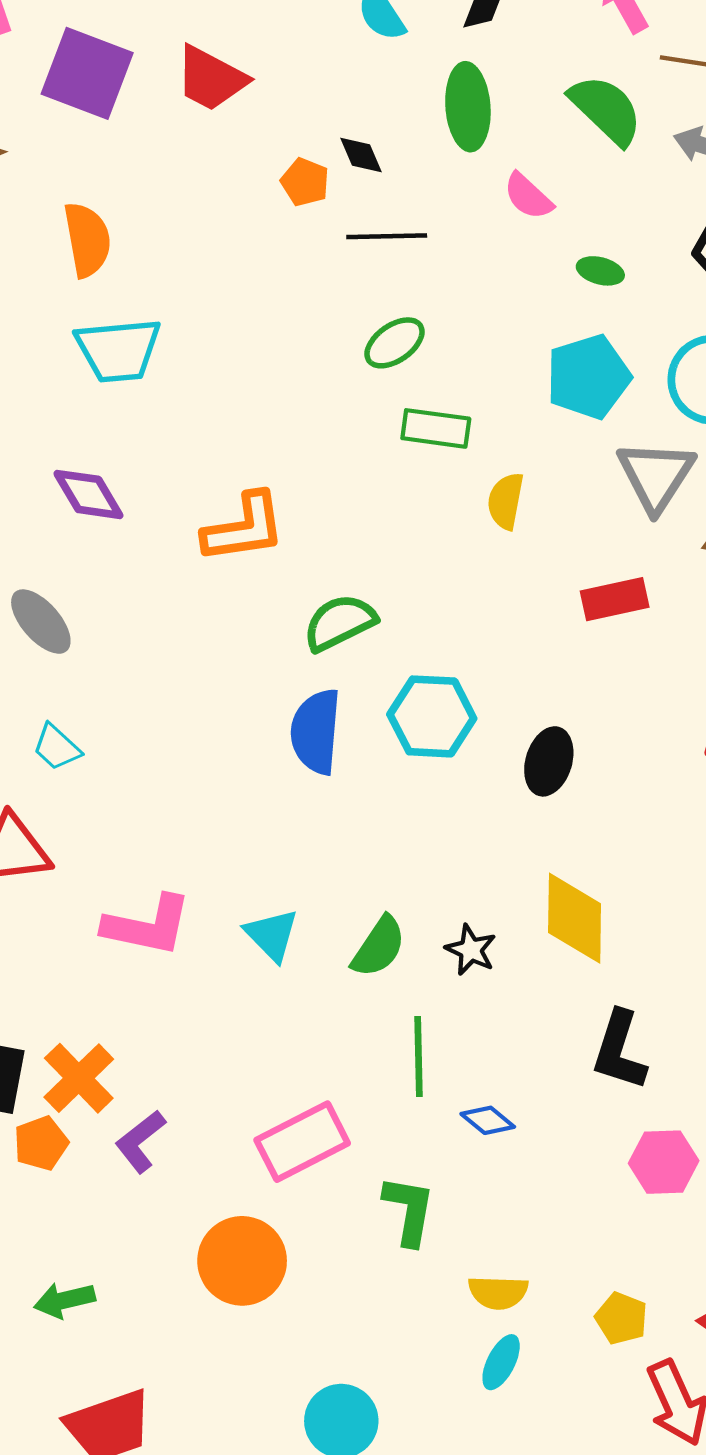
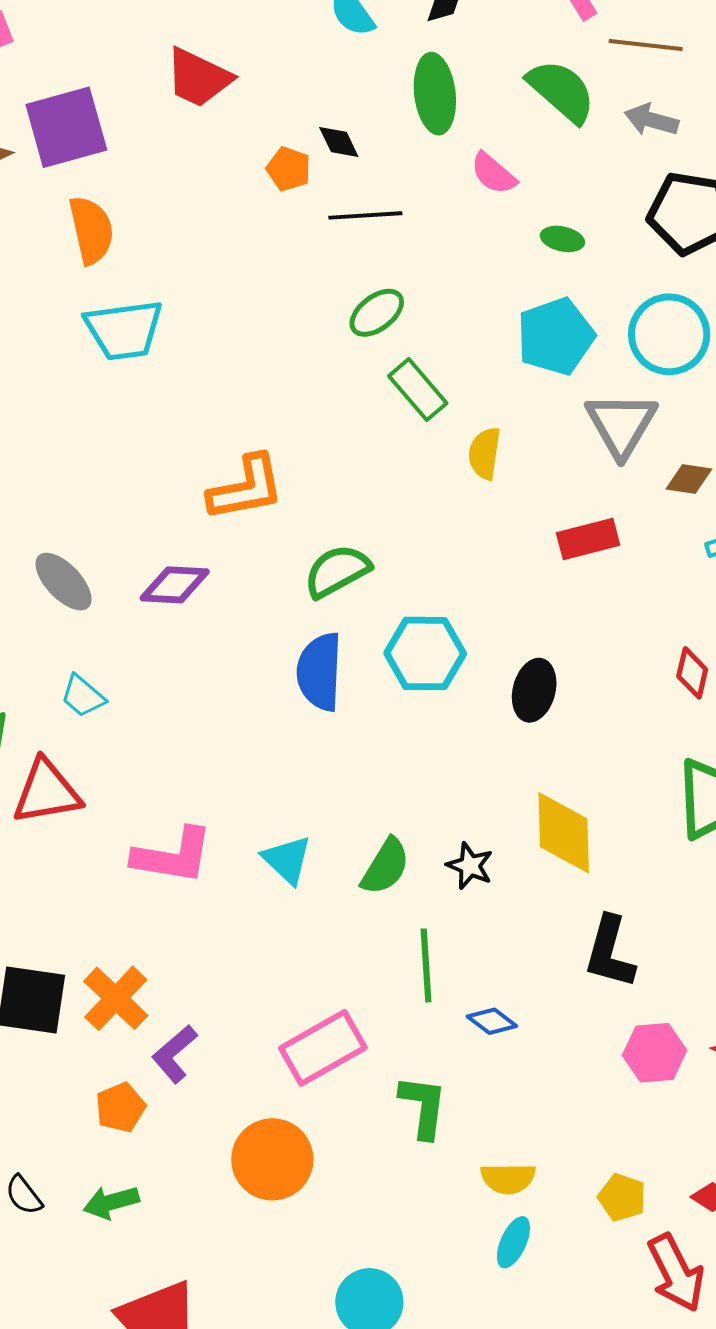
purple square: (87, 73) -> (66, 127), moved, turned -34
green rectangle: (436, 428) -> (418, 390), turned 44
purple diamond: (88, 494) -> (175, 585), moved, turned -54
orange pentagon: (41, 1143) -> (120, 1108), moved

